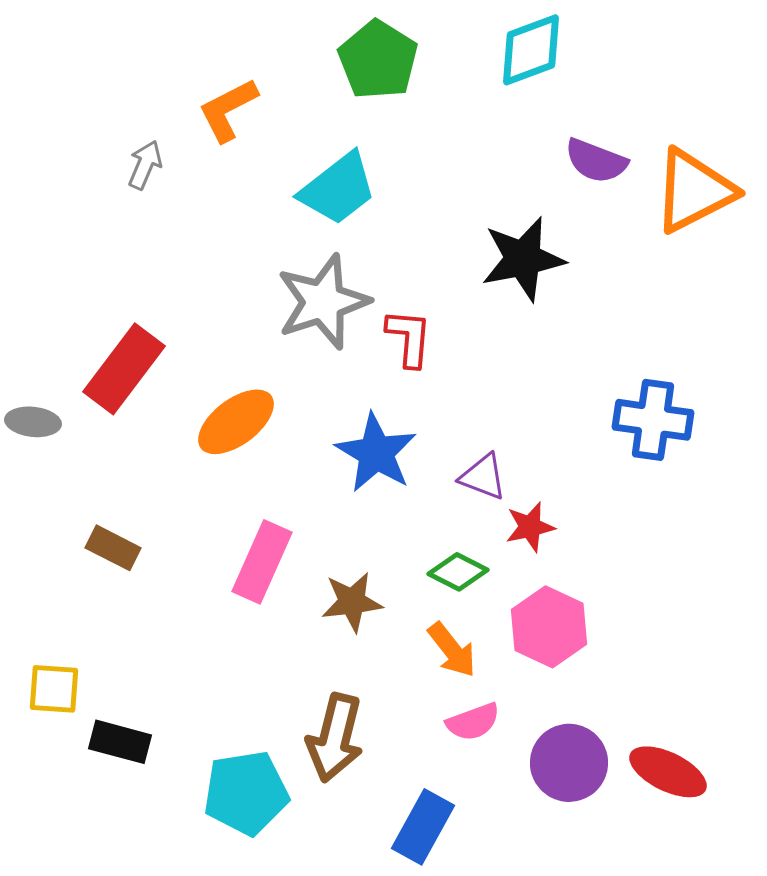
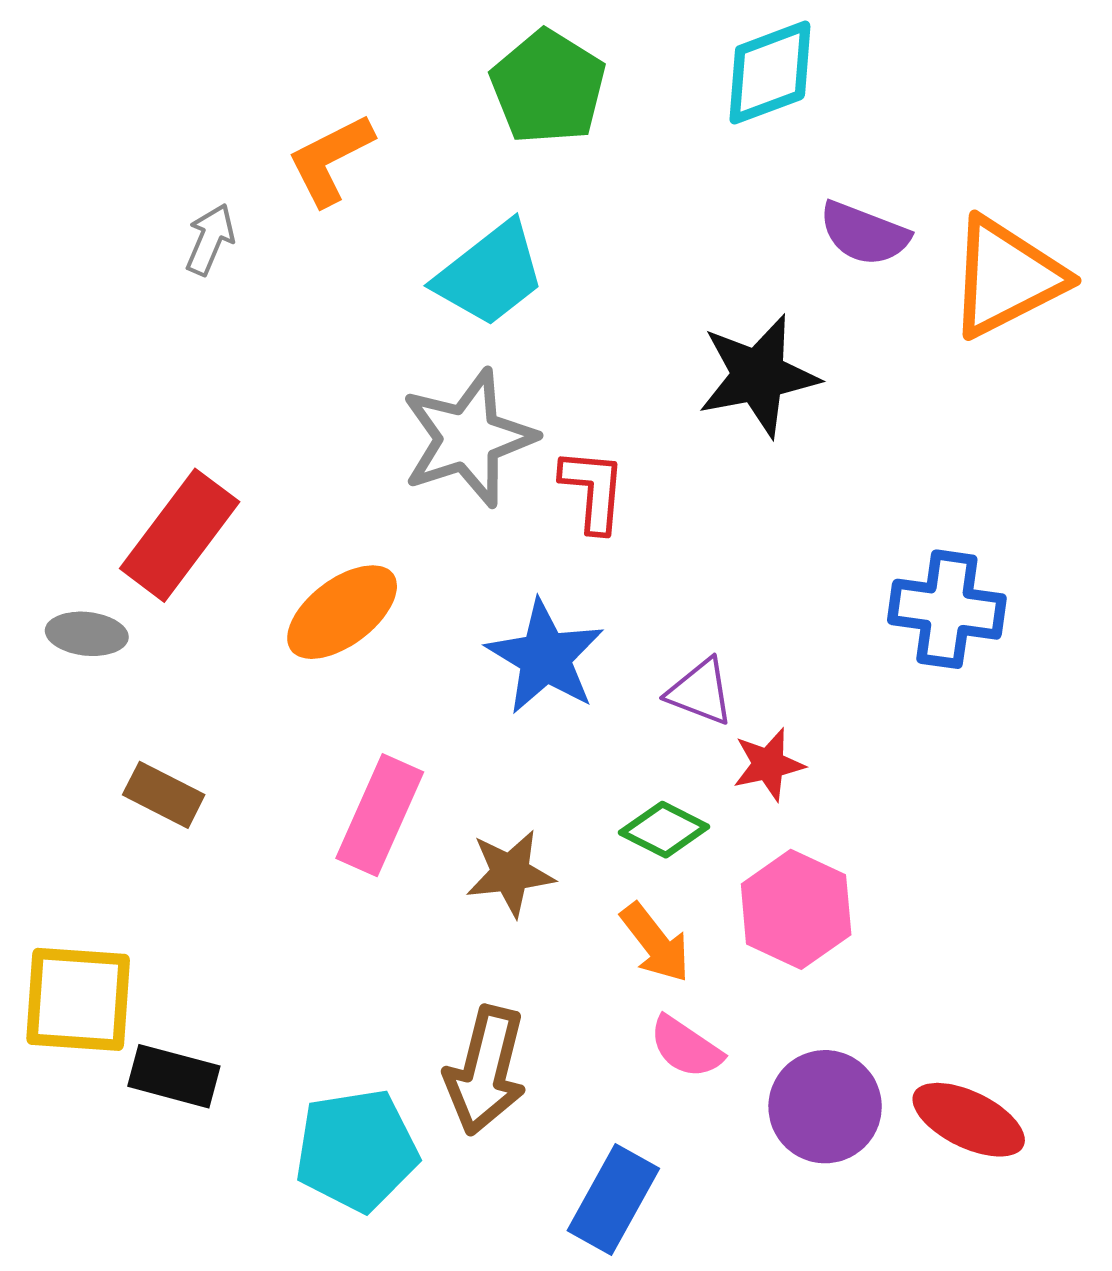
gray ellipse: (33, 422) -> (87, 634), moved
yellow square: (54, 689) -> (78, 999), size x1.5
pink semicircle: (473, 722) -> (686, 1047), turned 54

